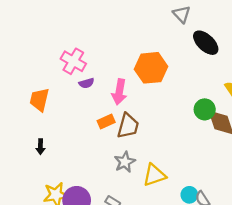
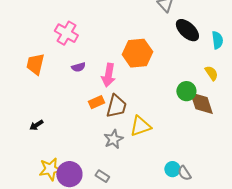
pink cross: (73, 61) -> (66, 33), moved
orange trapezoid: (39, 100) -> (35, 64), moved
black arrow: (40, 147) -> (36, 125), turned 56
yellow triangle: (154, 175) -> (140, 126), moved

